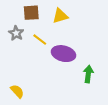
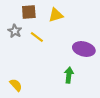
purple ellipse: (63, 54) -> (84, 49), moved
green arrow: (88, 74) -> (69, 75), moved

